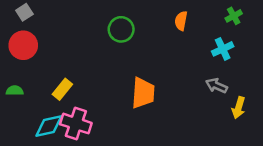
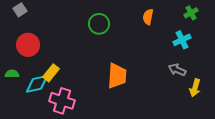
red circle: (23, 45) -> (28, 45), moved
cyan diamond: (49, 126) -> (37, 84), moved

